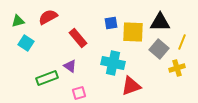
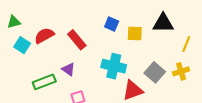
red semicircle: (48, 17) -> (44, 36), moved
blue square: (111, 23) -> (112, 24), turned 32
yellow square: (133, 32) -> (135, 34), size x0.7
gray square: (159, 49) -> (155, 72), moved

